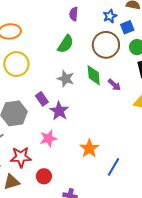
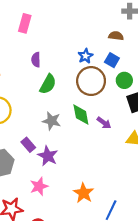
purple semicircle: (74, 14) -> (36, 60), moved
blue star: (110, 16) -> (85, 56), moved
blue square: (127, 27) -> (112, 60), turned -32

